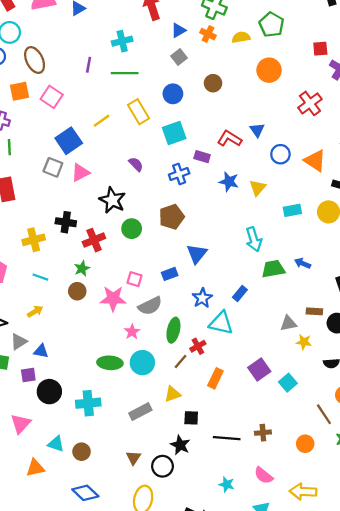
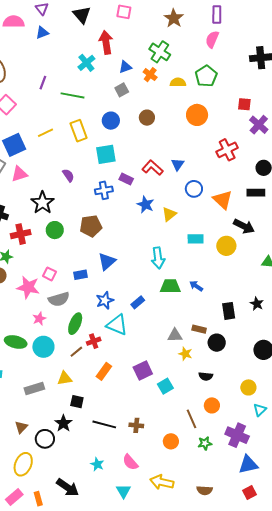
cyan cross: (122, 41) -> (86, 63), moved, turned -36

